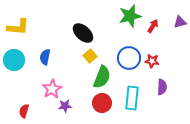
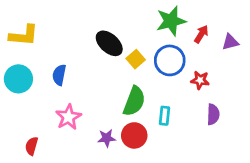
purple triangle: (180, 22) -> (230, 42), moved
yellow square: (90, 56) -> (136, 59), moved
blue circle: (129, 58) -> (170, 60), moved
cyan rectangle: (132, 98) -> (164, 116), moved, size x0.6
purple star: (65, 106) -> (107, 138), moved

